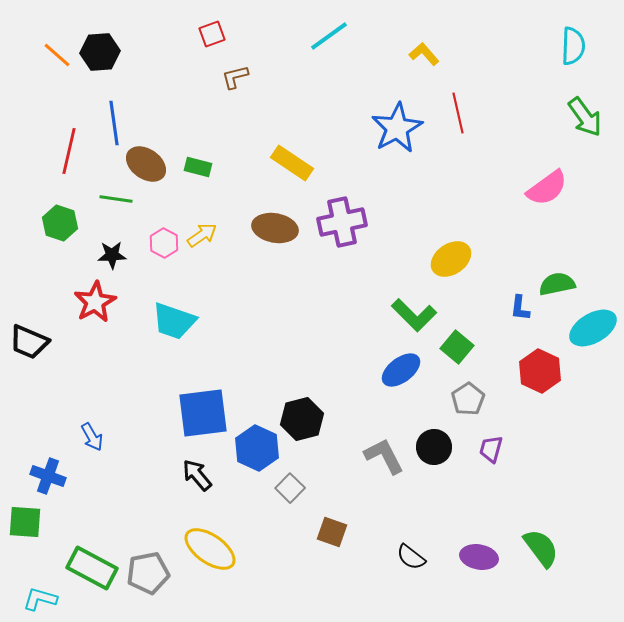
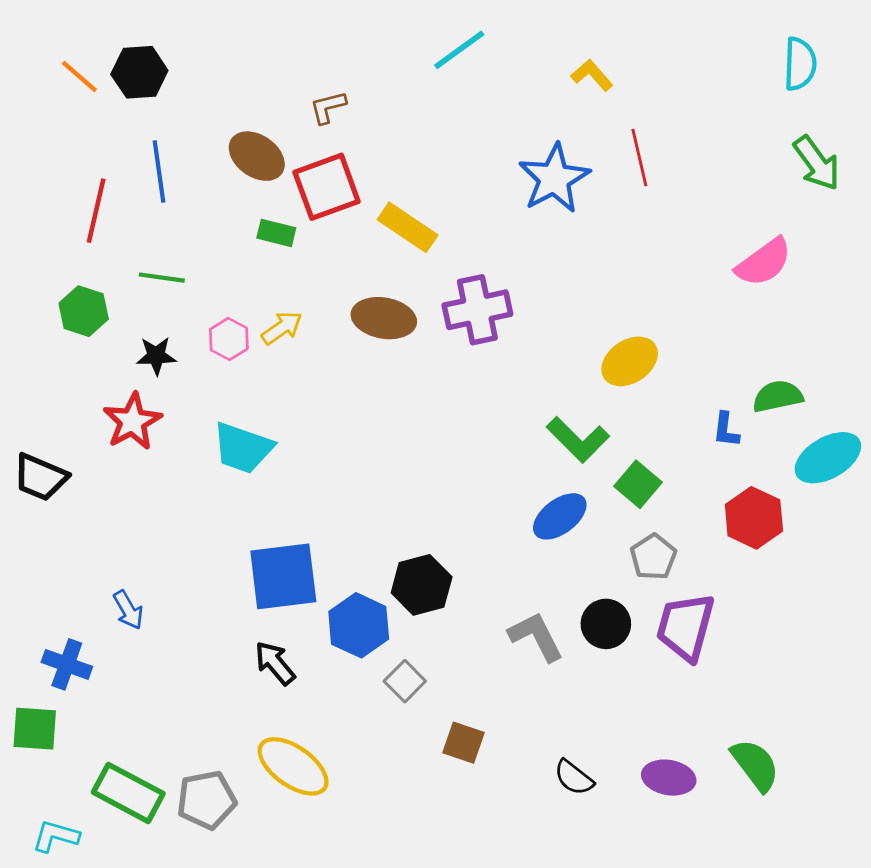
red square: (212, 34) -> (327, 187), moved, size x1.8
brown ellipse: (146, 164) -> (257, 156), moved
purple trapezoid: (491, 449) -> (685, 627), size x1.8

